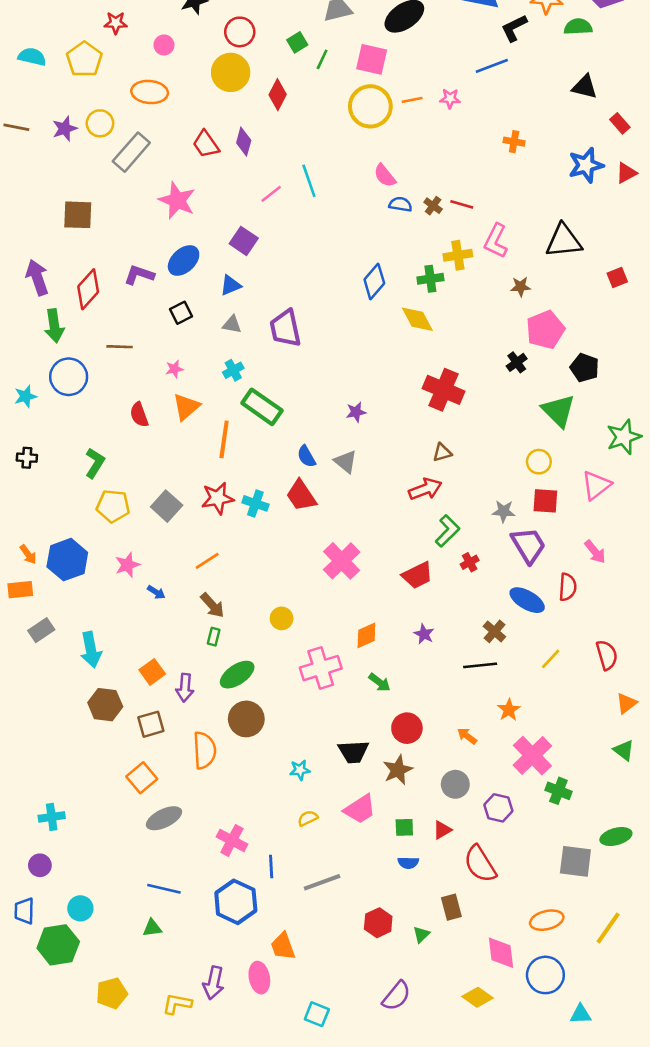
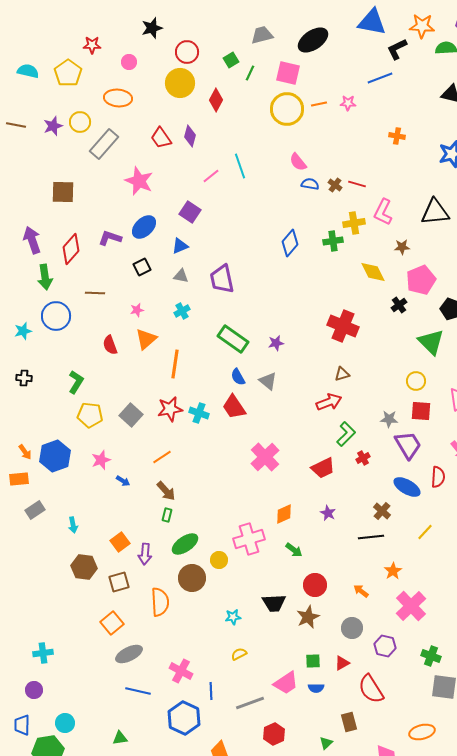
yellow diamond: (417, 319) -> (373, 272), moved
green rectangle: (262, 407) -> (233, 339), moved
yellow circle: (282, 618) -> (219, 560), moved
cyan arrow: (91, 650) -> (73, 525), size x0.6
green cross: (558, 791) -> (431, 656), moved
pink trapezoid: (360, 809) -> (286, 683), moved
blue line: (164, 889) -> (138, 691), moved
red hexagon: (378, 923) -> (274, 734), moved

